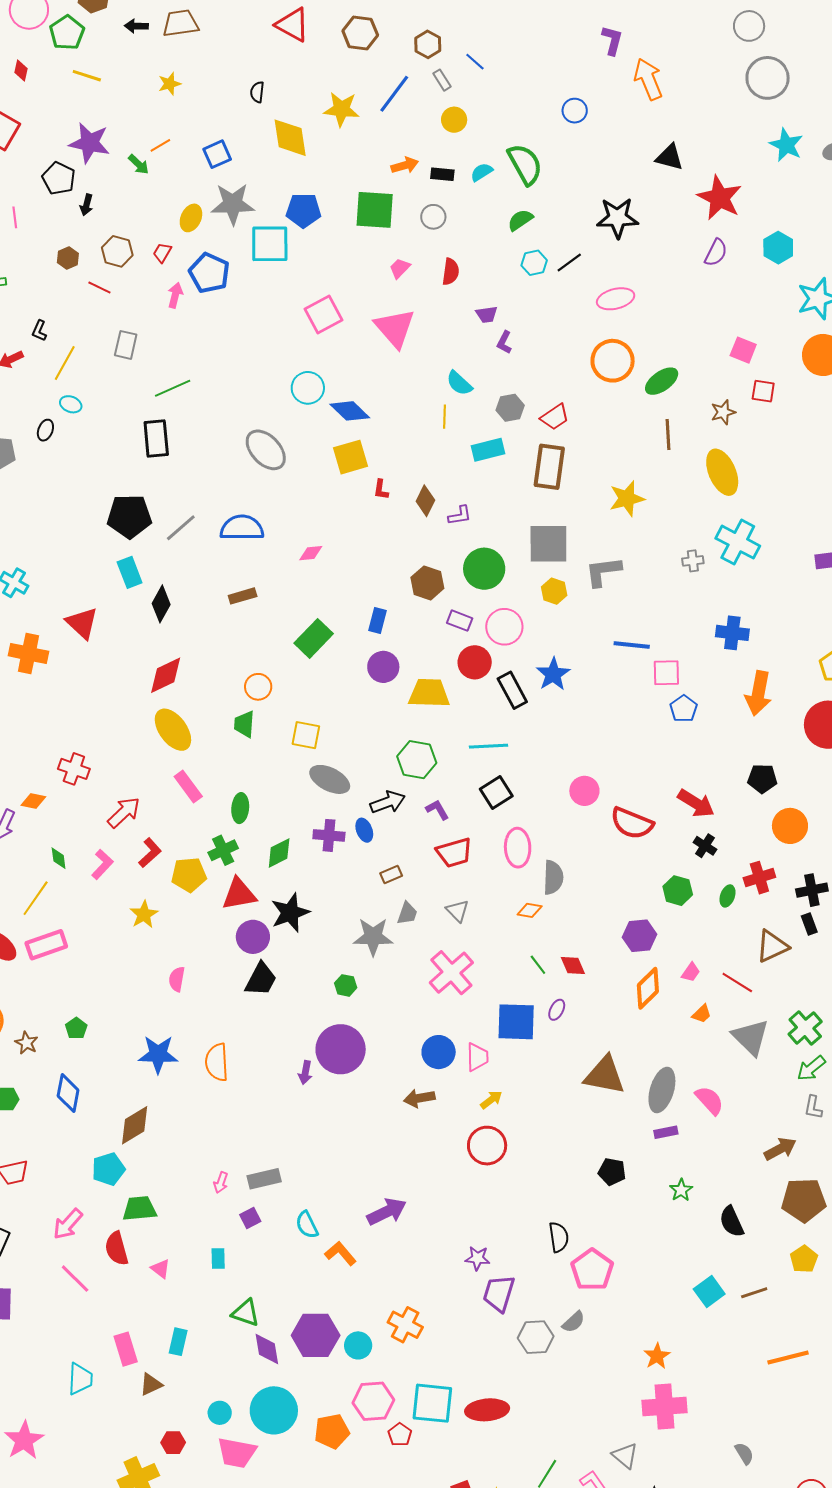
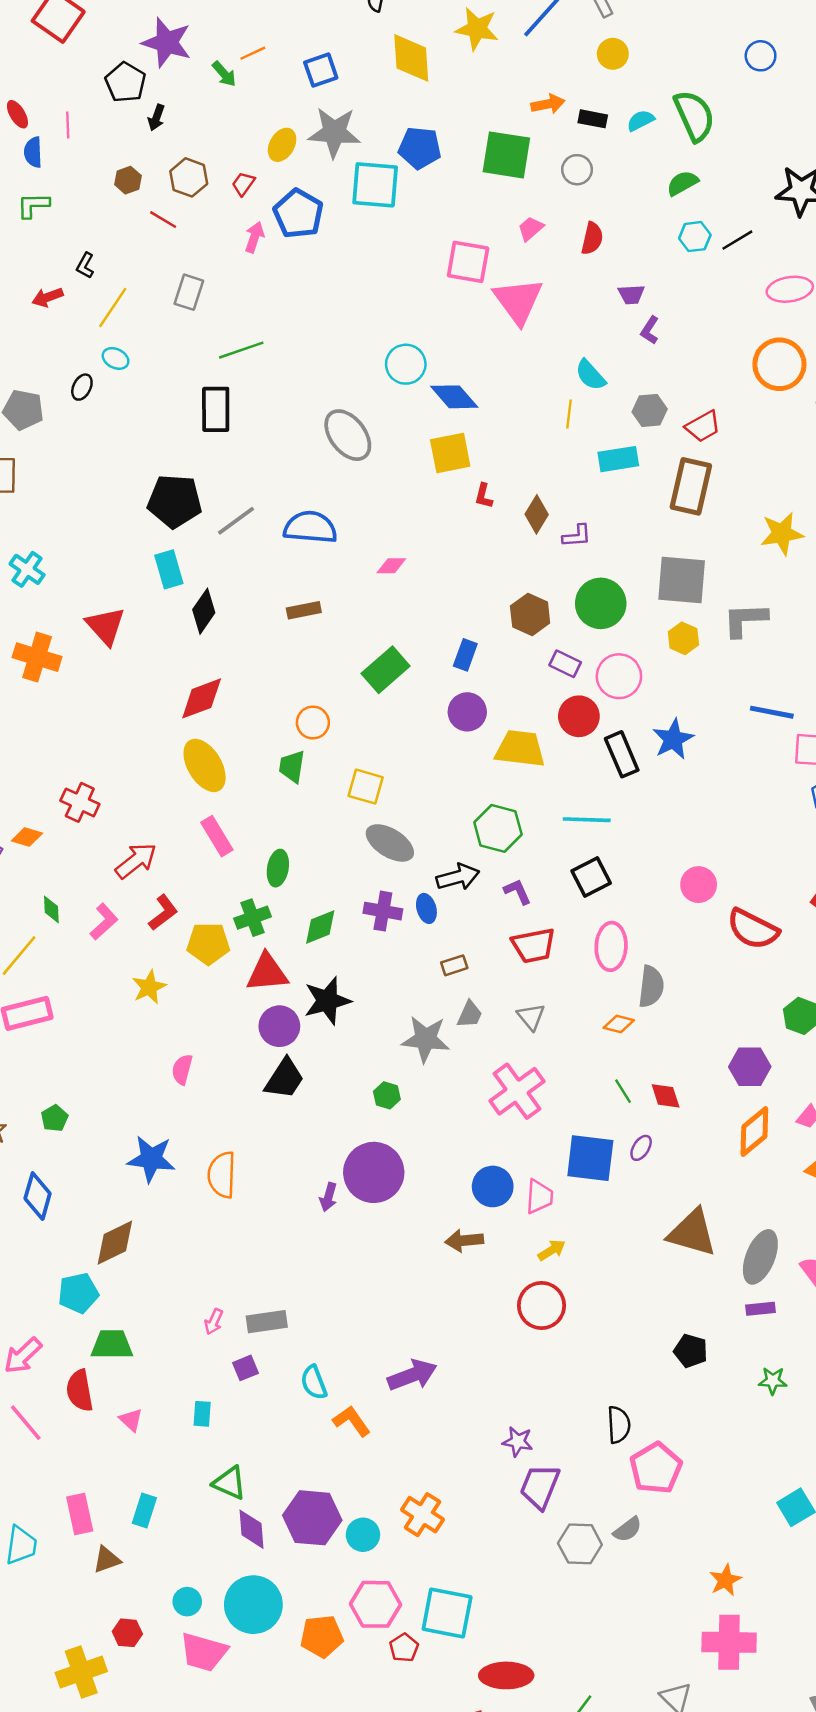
pink square: (323, 315) -> (468, 262), moved, turned 33
green star: (681, 1190) -> (773, 1381), turned 30
red ellipse: (487, 1410) -> (506, 1675), moved

